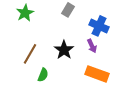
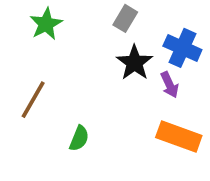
black star: (64, 50) -> (135, 63), moved
brown line: (30, 54) -> (33, 100), moved

